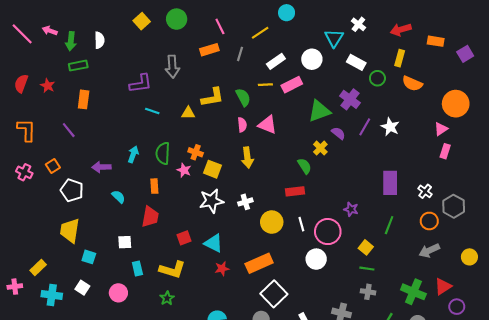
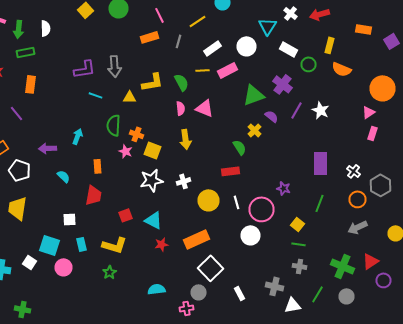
red arrow: (401, 30) -> (320, 14), moved
gray arrow: (172, 67) -> (114, 66), moved
green semicircle: (163, 153) -> (114, 125), moved
cyan square: (89, 257) -> (50, 245), moved, size x1.5

